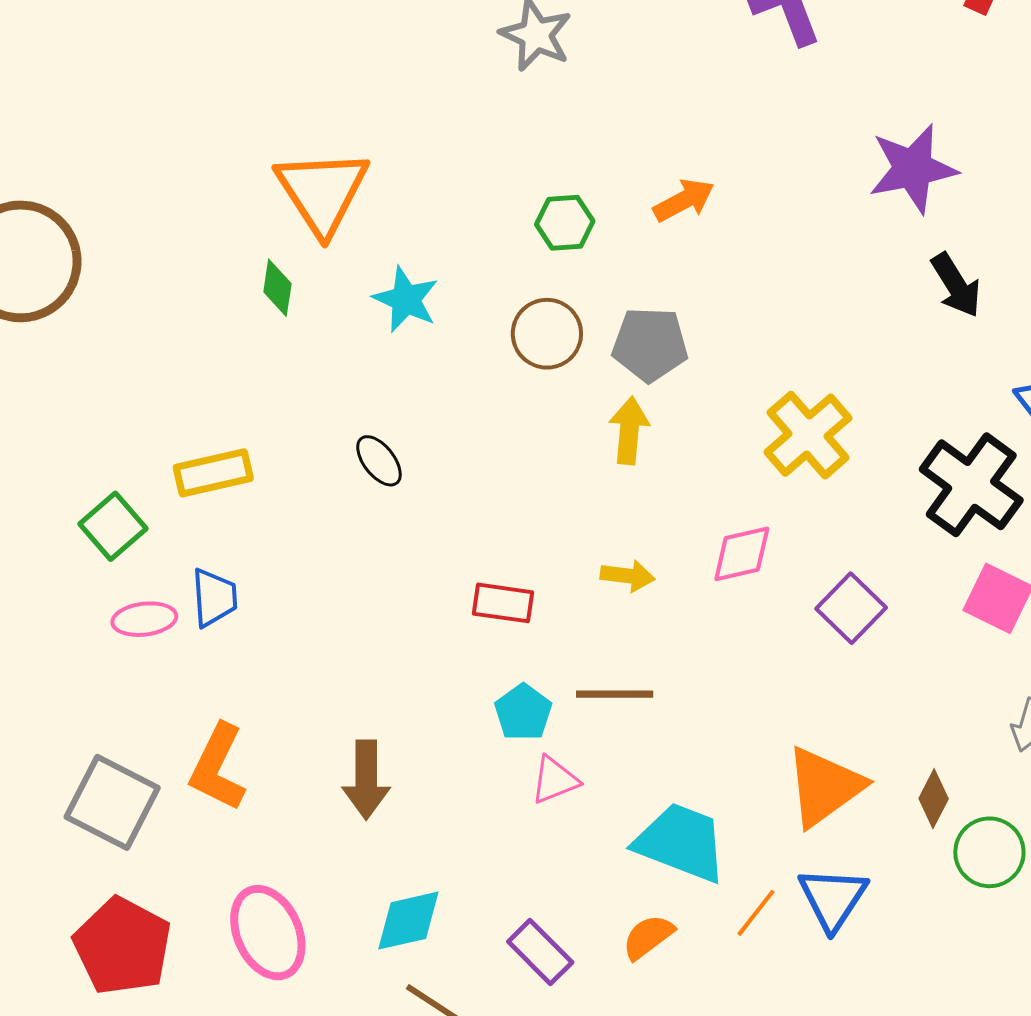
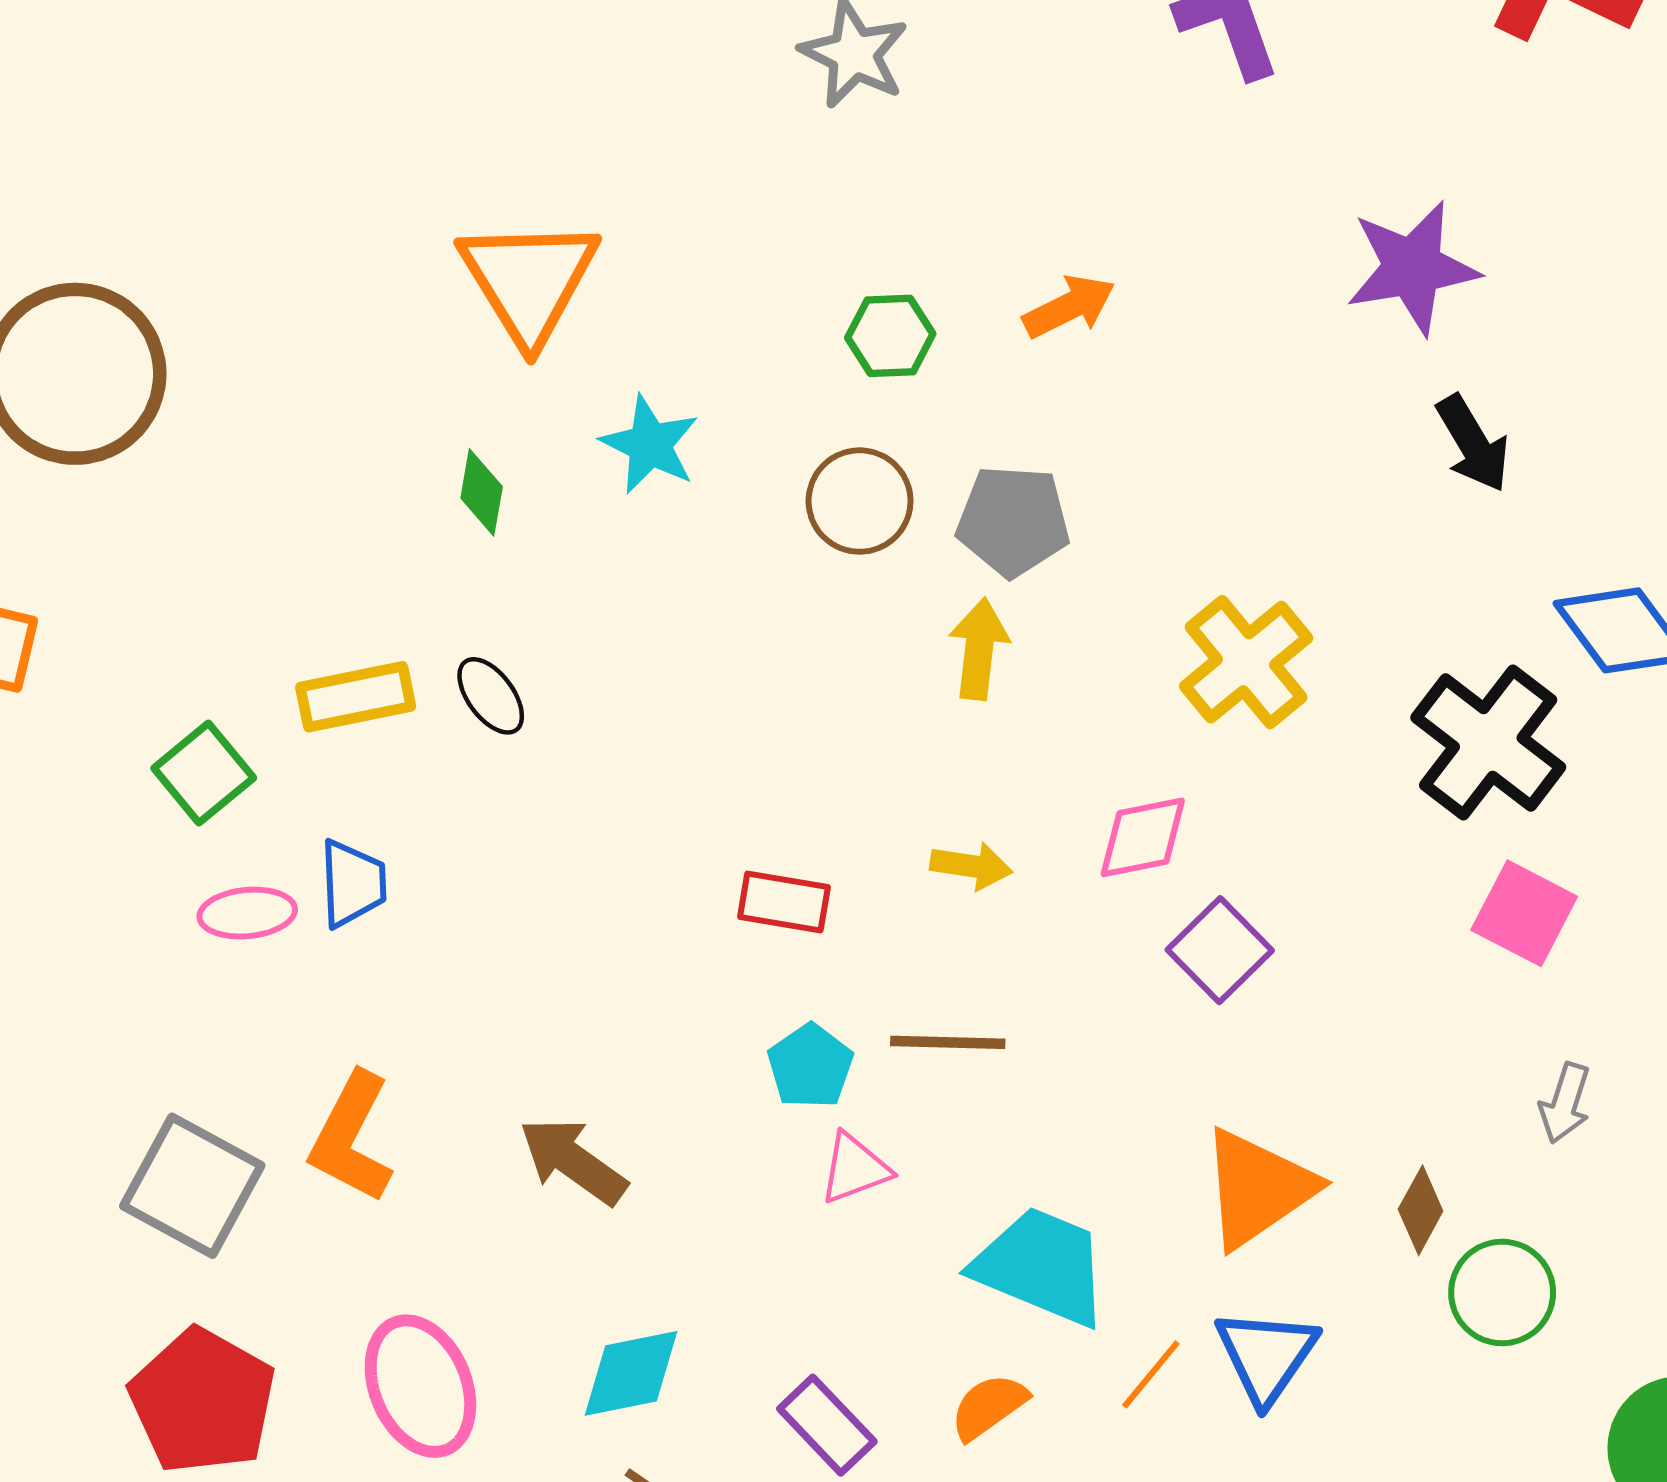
green diamond: (277, 288) -> (482, 492), moved
black ellipse: (379, 461) -> (491, 696), moved
purple square: (851, 608) -> (1220, 950), moved
brown arrow: (366, 780) -> (573, 1161), turned 124

